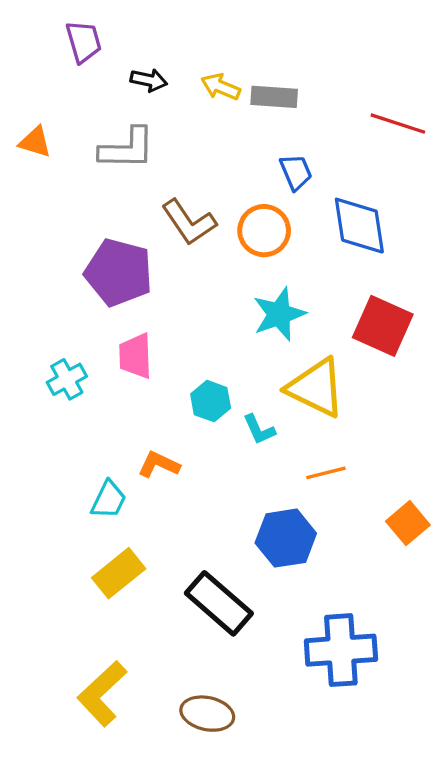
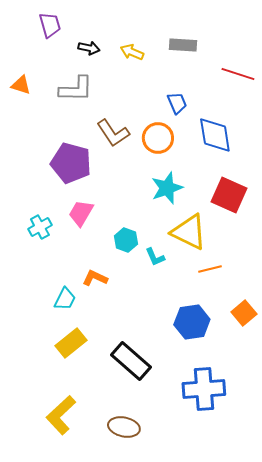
gray rectangle: (274, 97) -> (183, 45), moved
pink trapezoid: (135, 356) -> (81, 213), turned 32
orange line: (326, 473) -> (210, 269), moved
blue hexagon: (286, 538) -> (192, 322), moved

